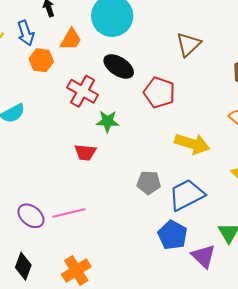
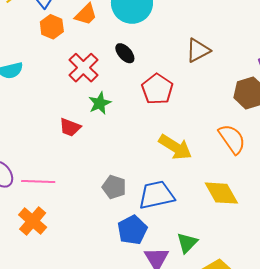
black ellipse: (119, 66) -> (125, 53), size x0.7
green star: (108, 121) -> (100, 103), turned 30
gray pentagon: (149, 183) -> (114, 187), moved
orange cross: (76, 271) -> (33, 221), moved, turned -32

